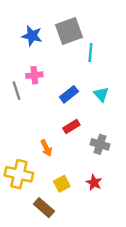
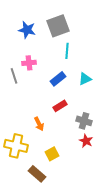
cyan line: (90, 53) -> (67, 51), moved
cyan triangle: (101, 94) -> (85, 79), turned 48
red star: (94, 183) -> (86, 141), moved

